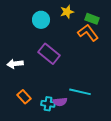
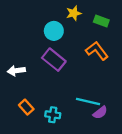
cyan circle: (41, 20) -> (54, 31), moved
orange L-shape: (88, 33) -> (97, 51), moved
purple semicircle: (60, 102) -> (100, 113), moved, turned -32

